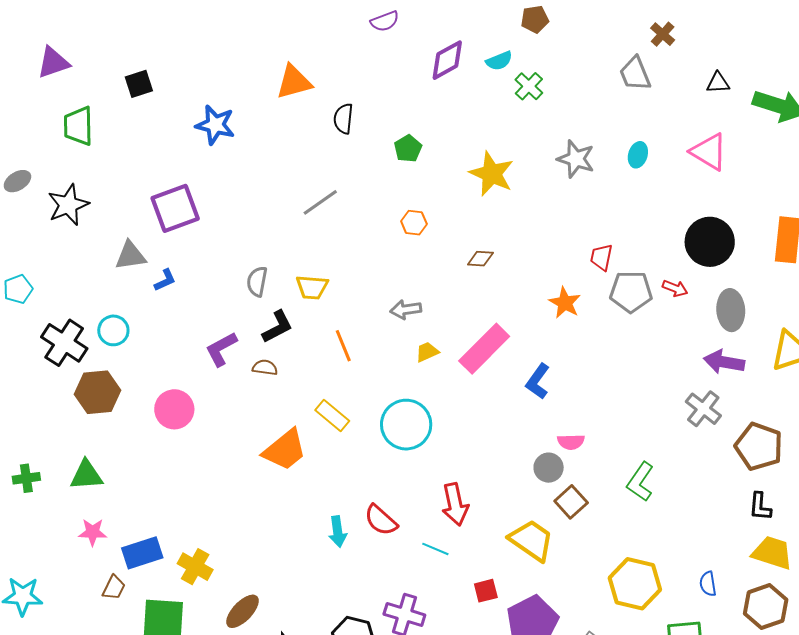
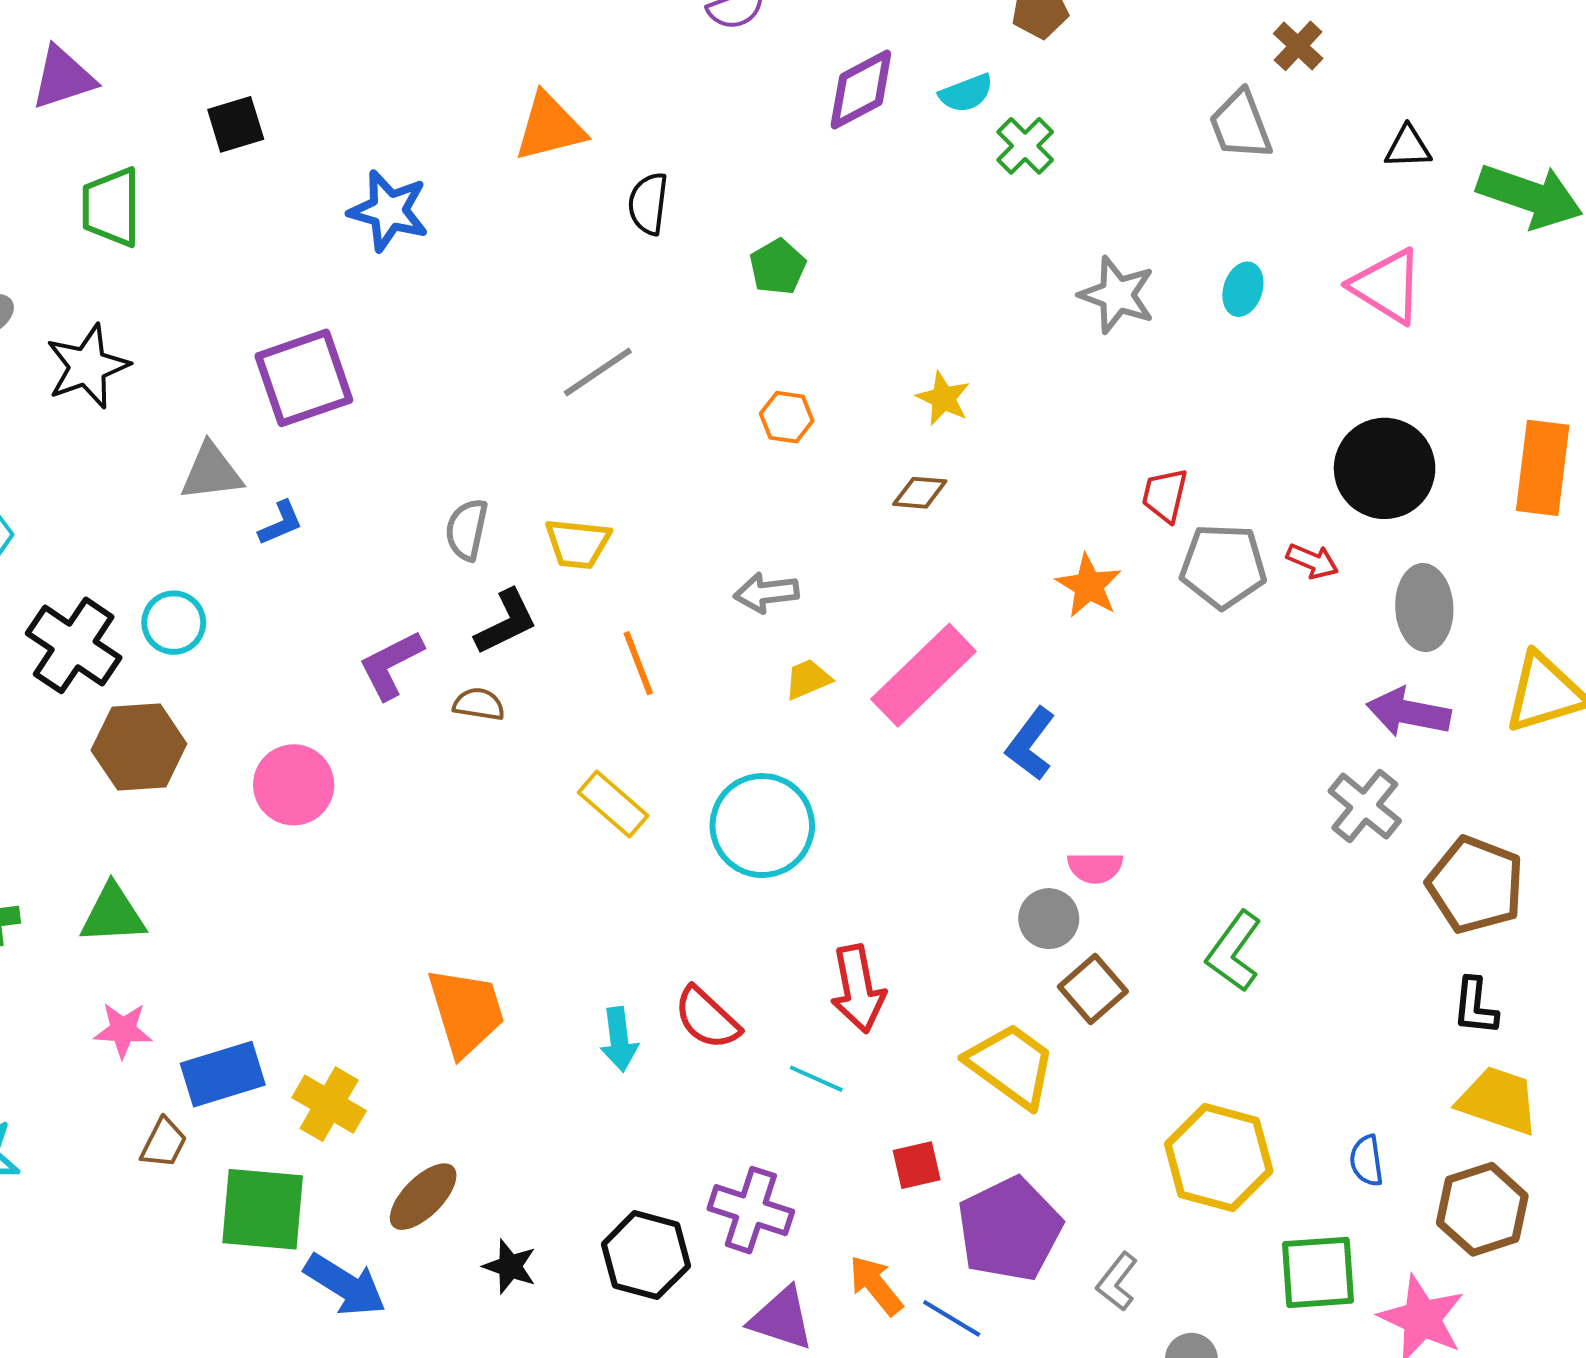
yellow star: (492, 174) -> (943, 398), moved, size x0.6
orange trapezoid: (285, 450) -> (466, 1012), moved, turned -69

